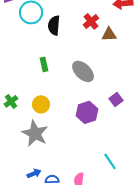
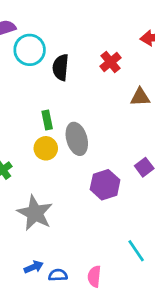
brown triangle: (109, 34) -> (140, 97), moved
gray ellipse: (83, 71) -> (77, 139), moved, turned 30
yellow circle: (41, 104) -> (46, 148), moved

